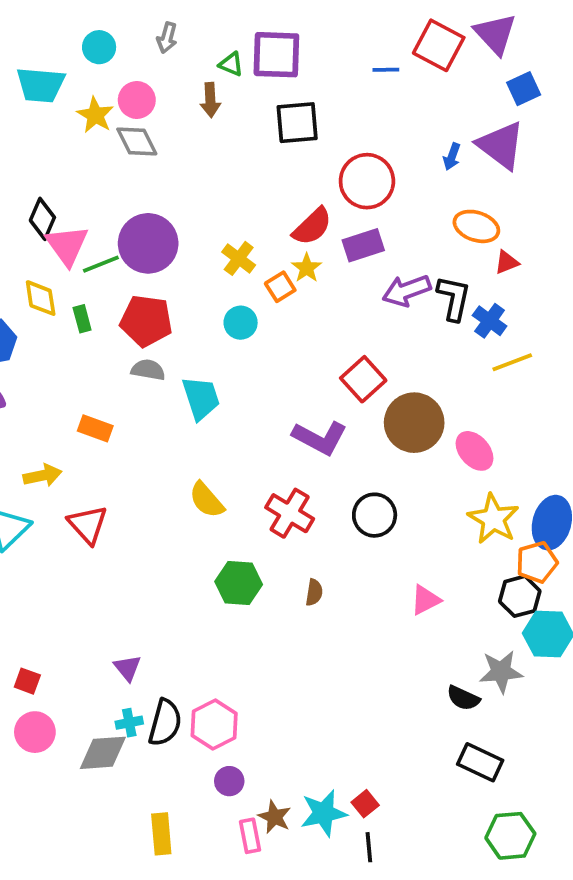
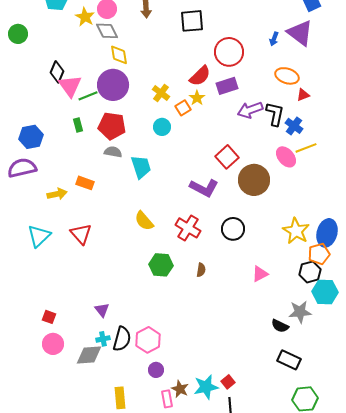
yellow diamond: (41, 298) -> (119, 55), moved
pink ellipse: (475, 451) -> (286, 157), moved
yellow arrow: (42, 475) -> (57, 194), moved

